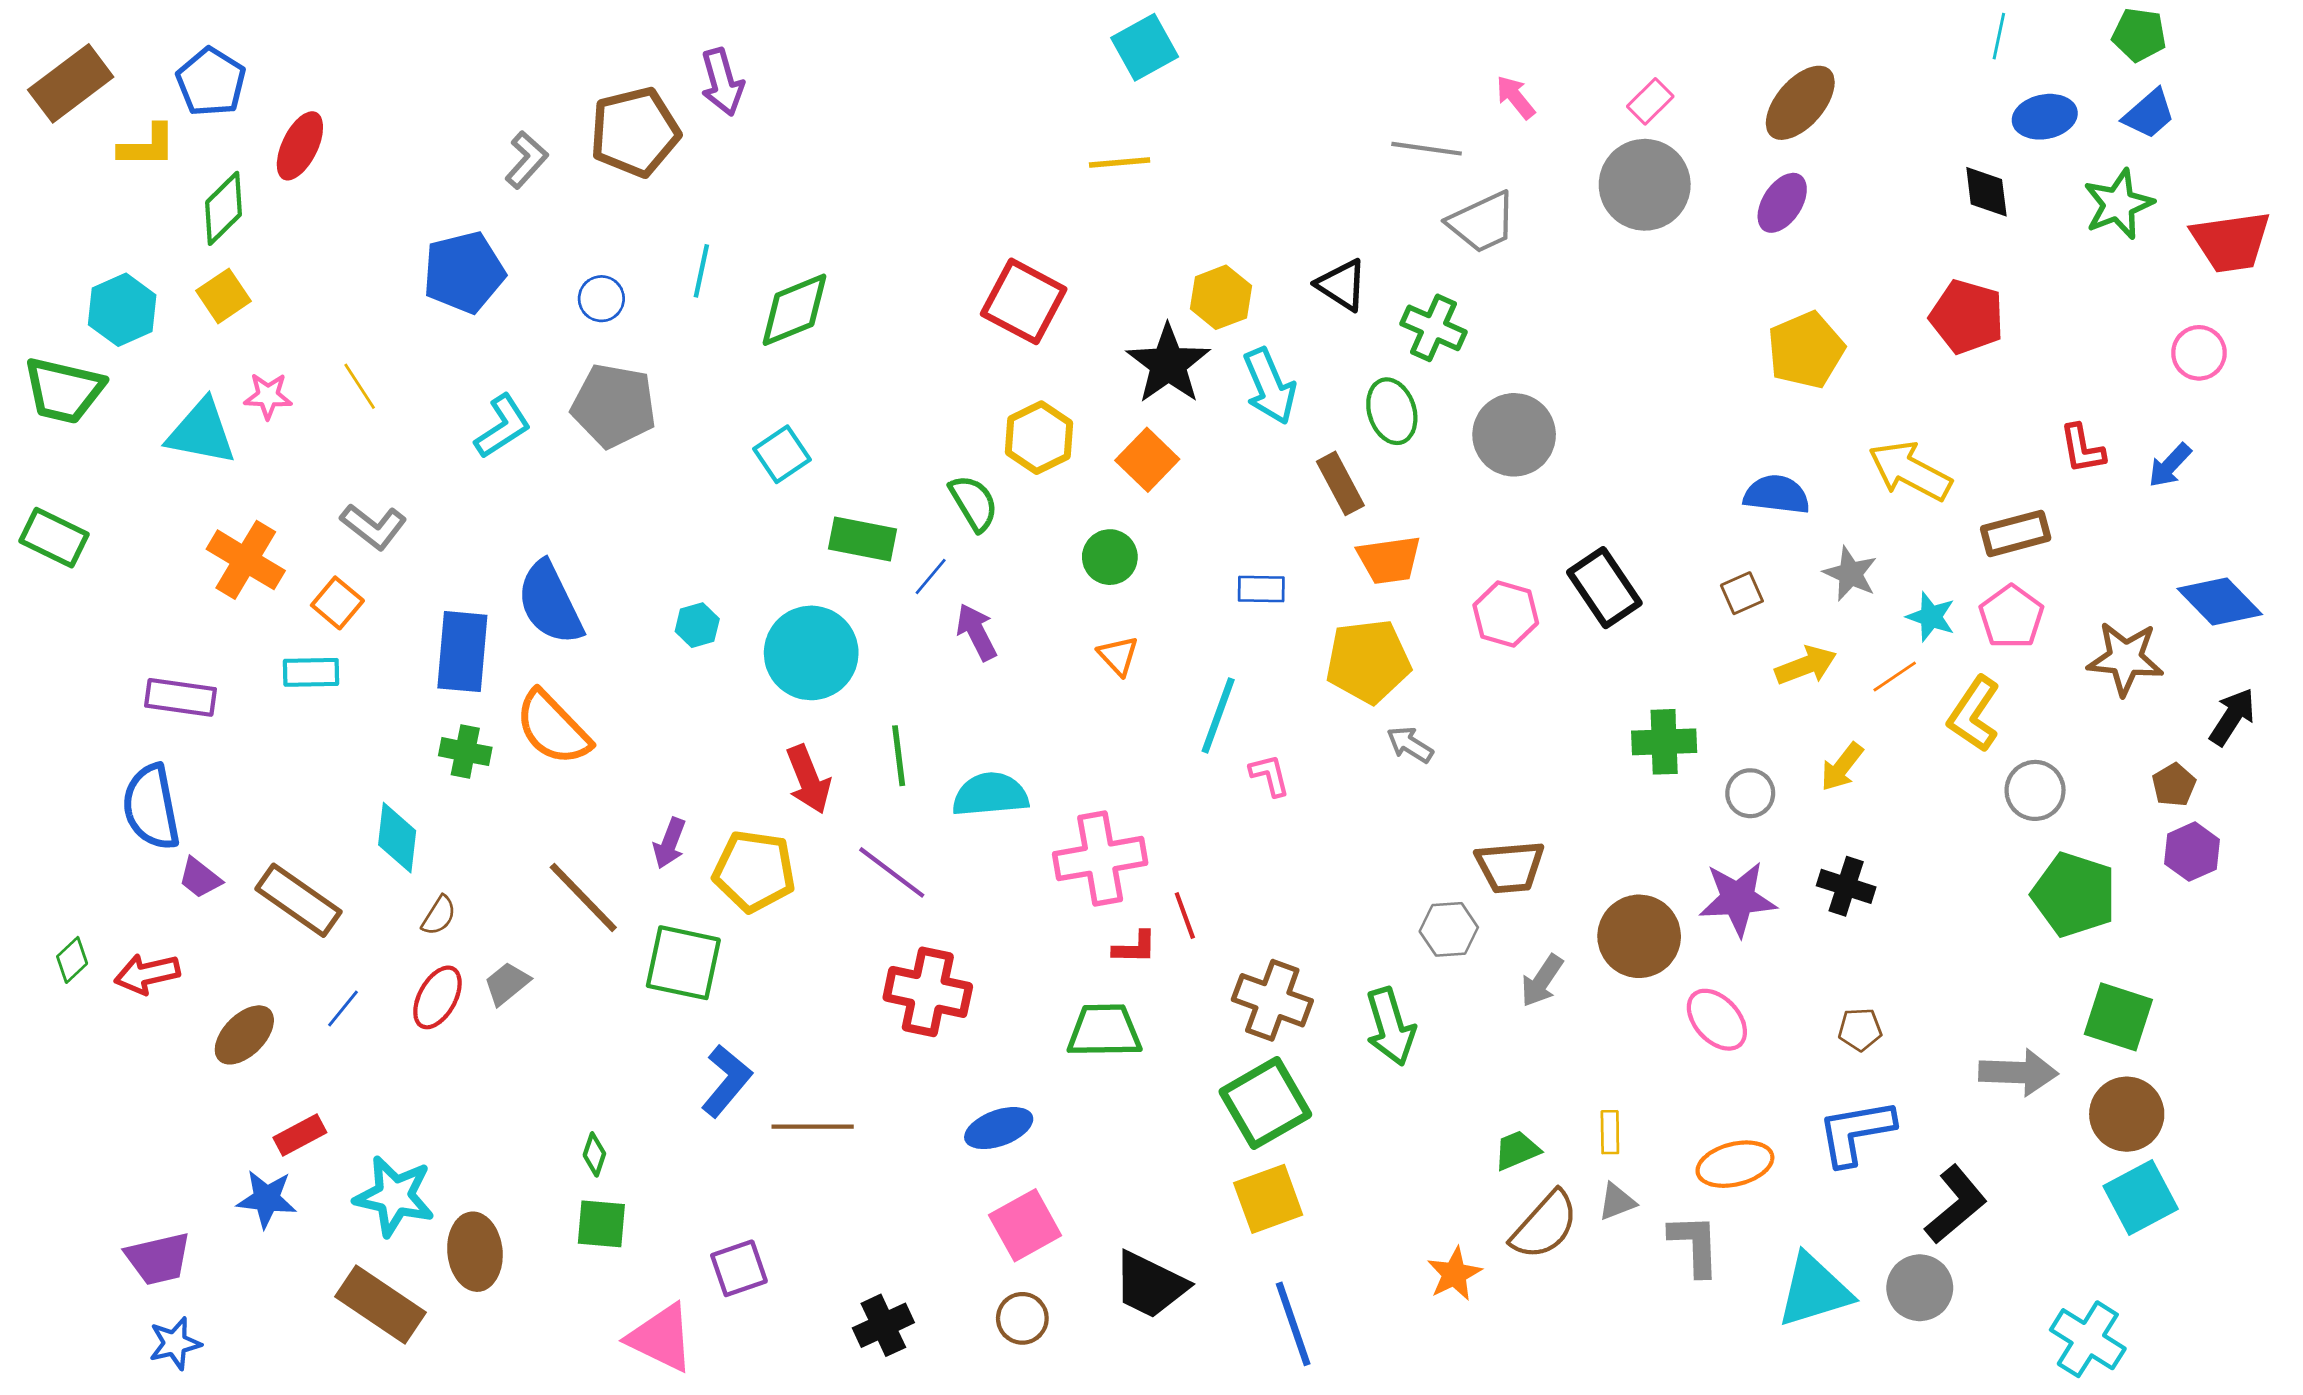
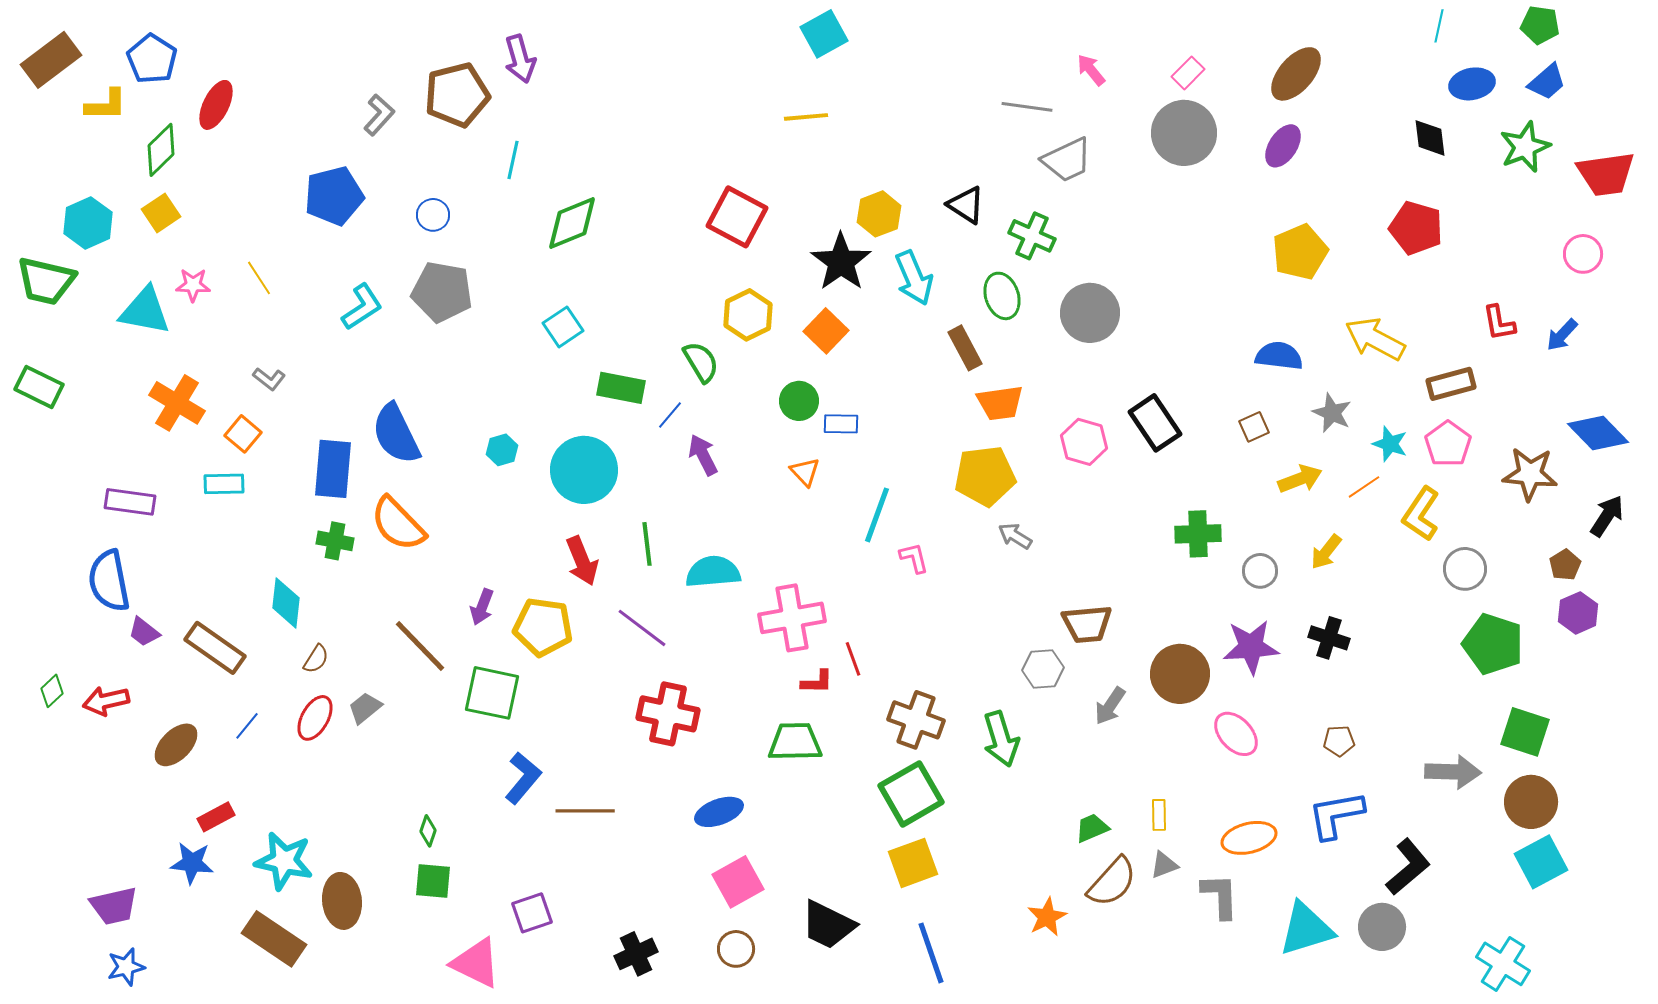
cyan line: (701, 271) -> (513, 160), moved
gray L-shape: (374, 527) -> (269, 379), size x0.7
blue rectangle: (1261, 589) -> (841, 424), moved

